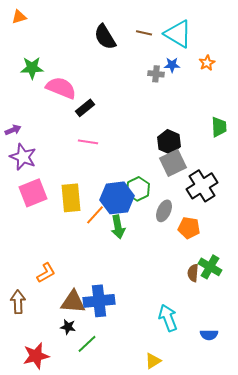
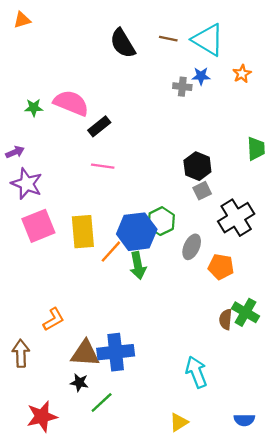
green star: (32, 68) -> (34, 108), moved, size x0.7
gray square: (173, 163) -> (202, 191), size x0.6
blue semicircle: (209, 335) -> (244, 420), moved

